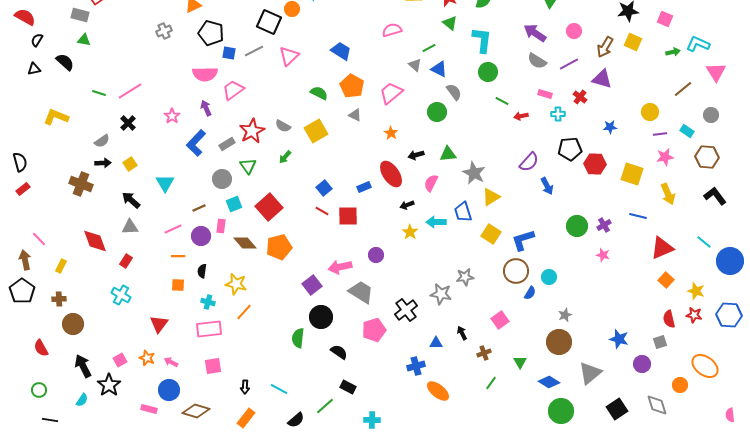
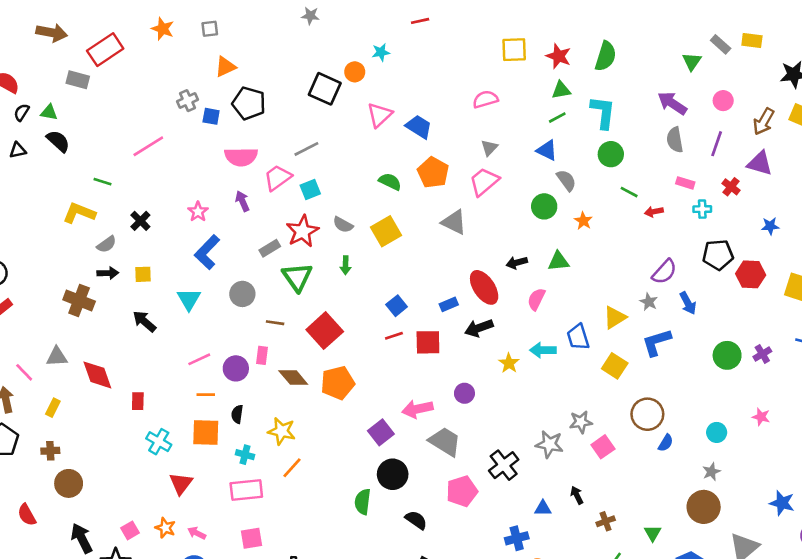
green triangle: (450, 23) -> (561, 90), turned -49
green triangle: (84, 40) -> (49, 112), moved
green line: (429, 48) -> (557, 118), moved
gray line: (254, 51) -> (306, 149), moved
blue square: (229, 53) -> (211, 116), moved
pink triangle: (289, 56) -> (380, 115), moved
gray semicircle: (537, 61) -> (675, 140), turned 48
purple line: (569, 64) -> (717, 144), turned -42
gray triangle: (415, 65) -> (489, 148), moved, turned 32
pink line: (130, 91) -> (148, 146), moved
gray triangle: (355, 115) -> (454, 222), moved, size x1.5
yellow L-shape: (56, 117) -> (79, 213), moved
orange star: (391, 133) -> (583, 221), moved
blue L-shape: (196, 143) -> (207, 252), moved
green arrow: (285, 157) -> (346, 265), turned -40
yellow square: (130, 164) -> (143, 274), turned 32
green triangle: (248, 166) -> (297, 277), size x1.4
gray star: (474, 173) -> (649, 302), moved, size x0.6
gray circle: (222, 179) -> (242, 294), moved
cyan square: (234, 204) -> (310, 189), moved
black arrow: (407, 205) -> (479, 328), moved, size x1.5
brown line: (199, 208) -> (275, 323), moved, turned 32
red line: (322, 211) -> (394, 336), turned -48
gray triangle: (130, 227) -> (57, 357), moved
blue L-shape: (523, 240) -> (657, 342), moved
pink star: (603, 255) -> (761, 417), moved
red rectangle: (126, 261) -> (138, 401), turned -32
cyan circle: (549, 277) -> (717, 432), moved
orange square: (178, 285) -> (206, 432), size x1.6
cyan cross: (121, 295) -> (159, 442), moved
pink square: (500, 320) -> (603, 447), moved

